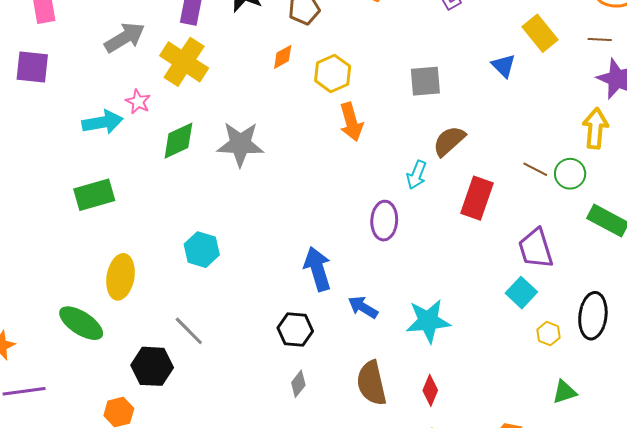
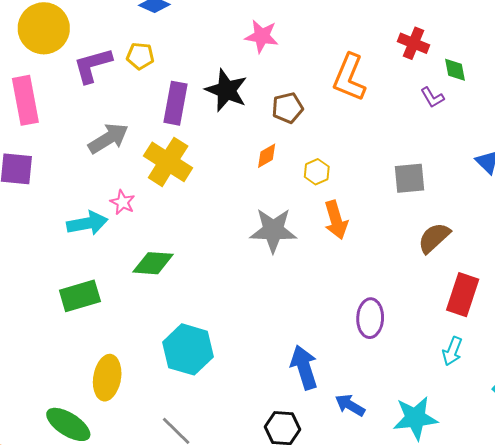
yellow hexagon: (333, 73) -> (317, 172), size x0.7
green diamond: (178, 141) -> (153, 263), moved, turned 30
gray star: (240, 144) -> (273, 230), moved
cyan arrow: (417, 175) -> (452, 351), moved
cyan hexagon: (202, 250) -> (188, 349), size x1.4

